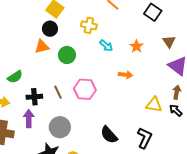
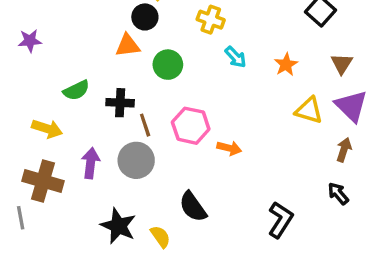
orange arrow: (125, 75) -> (229, 148), moved
black cross: (34, 97) -> (120, 103), moved
yellow triangle: (154, 105) -> (309, 110), moved
black arrow: (176, 110) -> (338, 194), moved
gray circle: (60, 127) -> (136, 160), moved
black semicircle: (109, 135) -> (193, 207), moved

